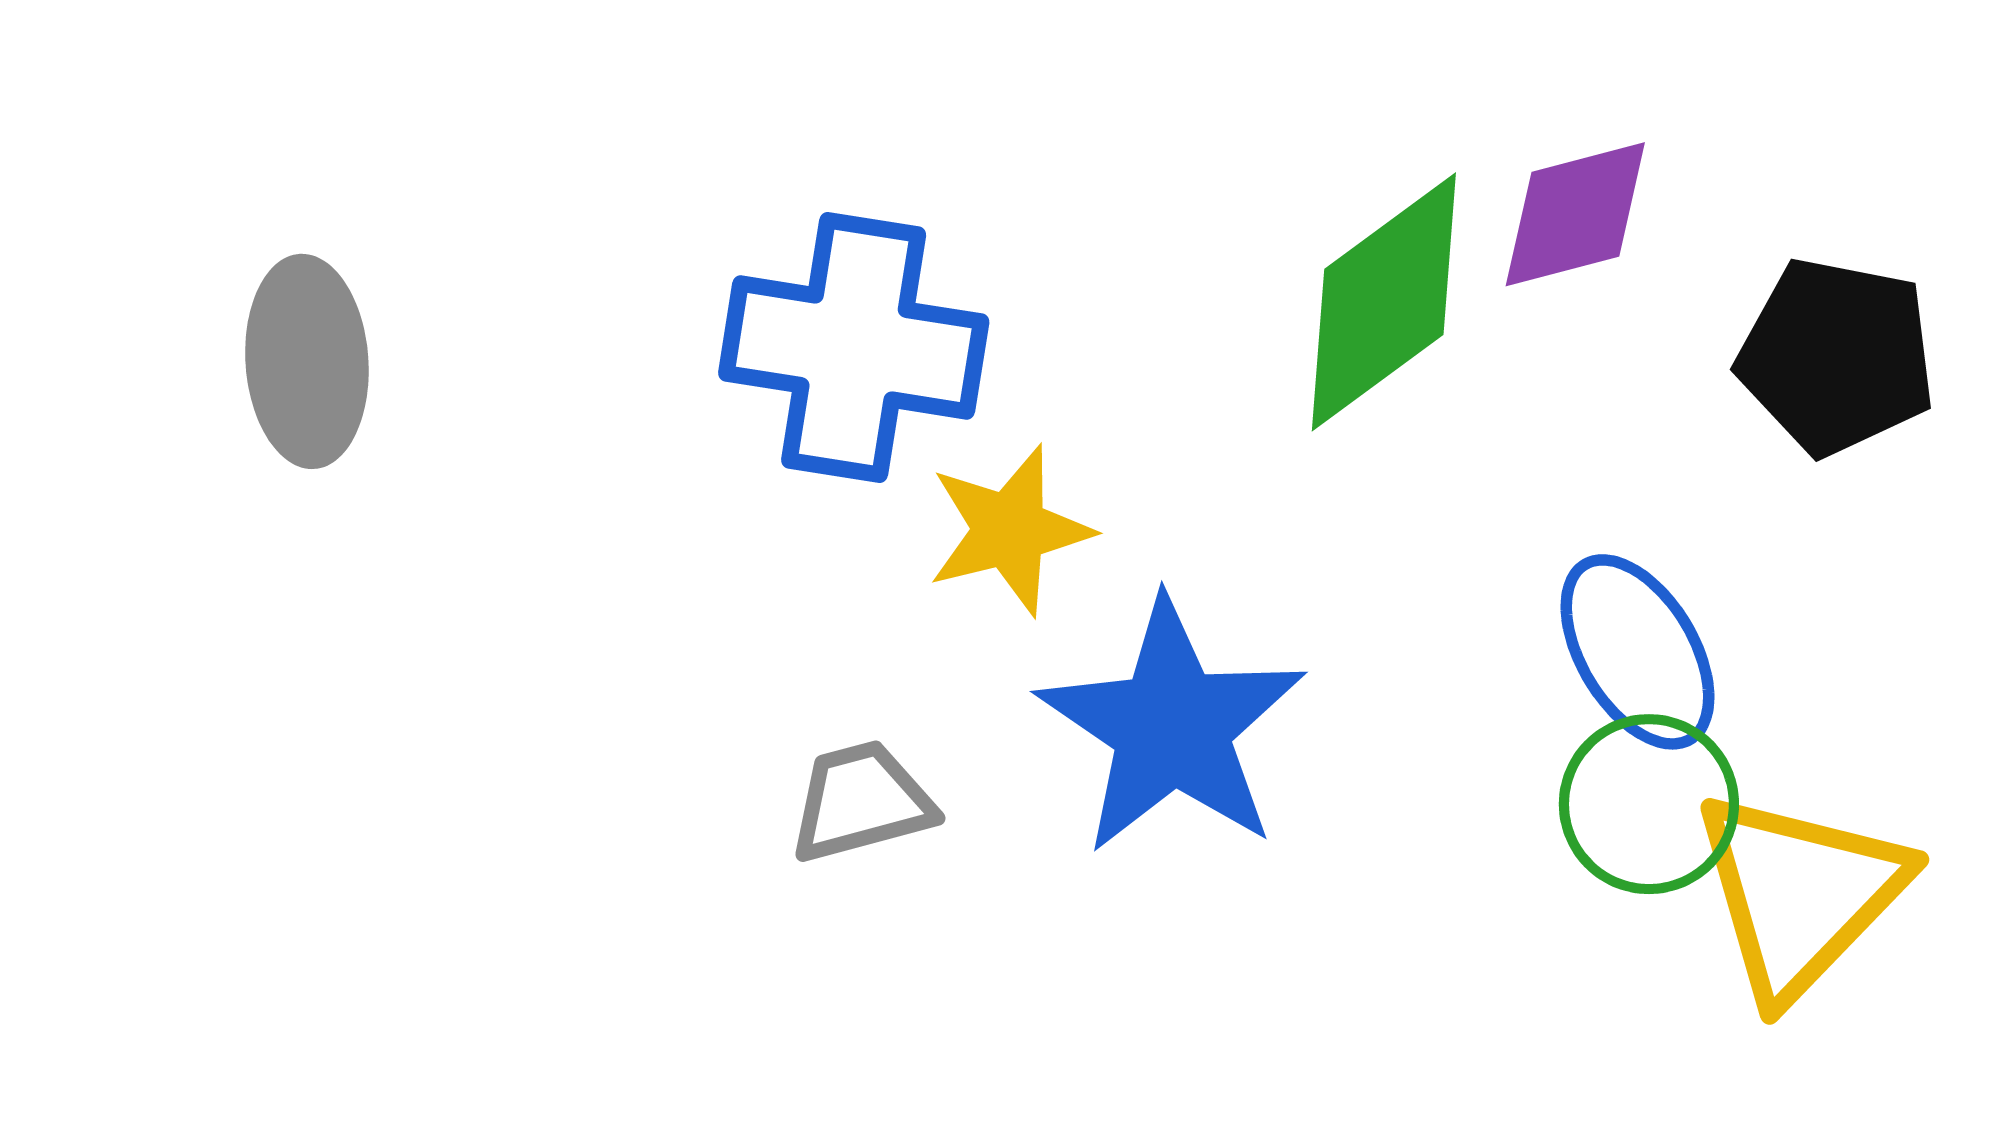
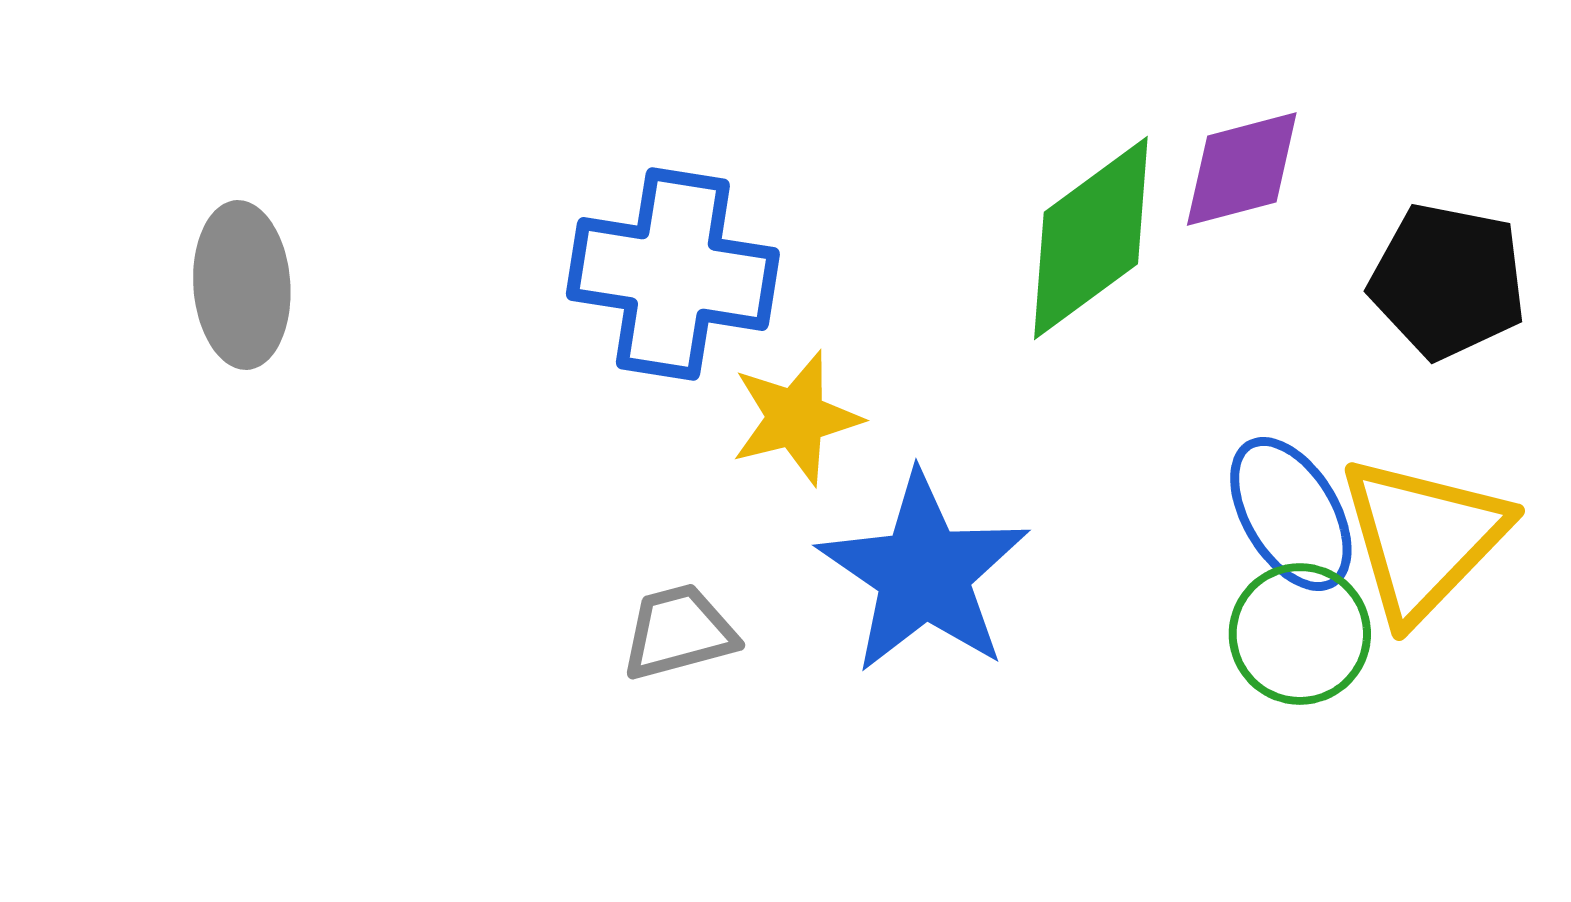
yellow triangle: (1800, 894) -> (1423, 538), moved

